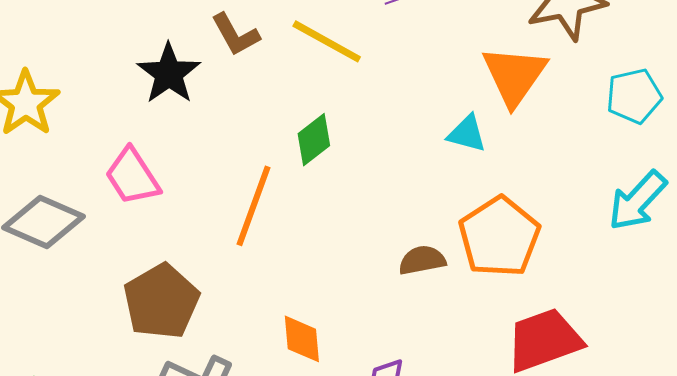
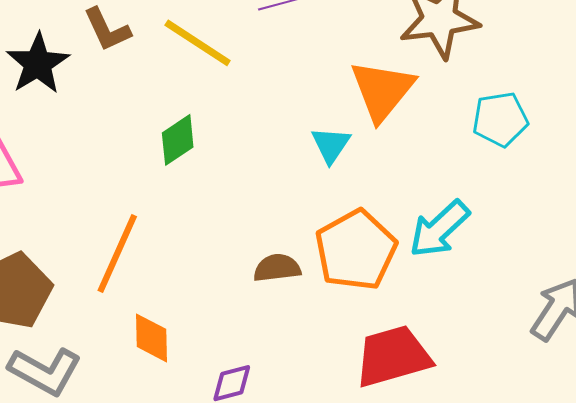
cyan triangle: (467, 134) -> (331, 145), turned 45
cyan arrow: (637, 201) -> (439, 229), moved
orange line: (254, 206) -> (117, 254), moved

